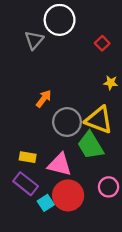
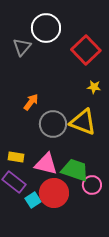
red square: (102, 43) -> (86, 50), size x2.0
green trapezoid: (90, 145) -> (75, 170), moved, turned 140

